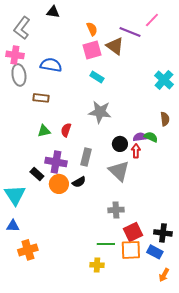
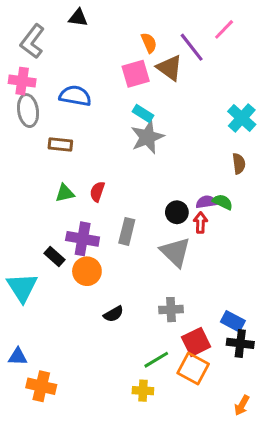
orange semicircle: (92, 29) -> (149, 43), moved
purple line: (130, 32) -> (192, 47), turned 30
gray star: (100, 112) -> (147, 137), moved, turned -30
brown semicircle: (165, 119) -> (239, 164), moved
black semicircle: (79, 182) -> (114, 314), moved
blue triangle: (13, 226) -> (18, 357), moved
green line: (106, 244) -> (156, 360), turned -30
orange cross: (28, 250) -> (41, 386), moved, turned 30
orange square: (131, 250) -> (193, 369), turned 30
blue rectangle: (155, 252) -> (233, 321), moved

